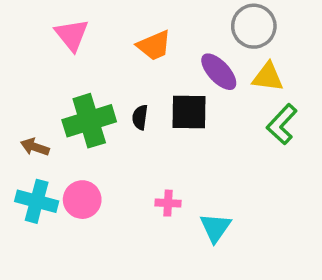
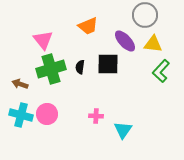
pink triangle: (72, 35) -> (43, 40), moved

